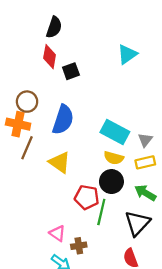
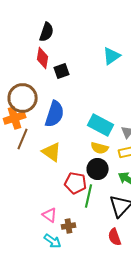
brown circle: (27, 102) -> (23, 98), size x1.5
orange cross: (18, 124) -> (15, 118), turned -30

